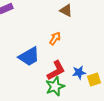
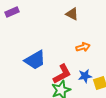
orange arrow: (55, 38) -> (83, 47), moved, turned 40

